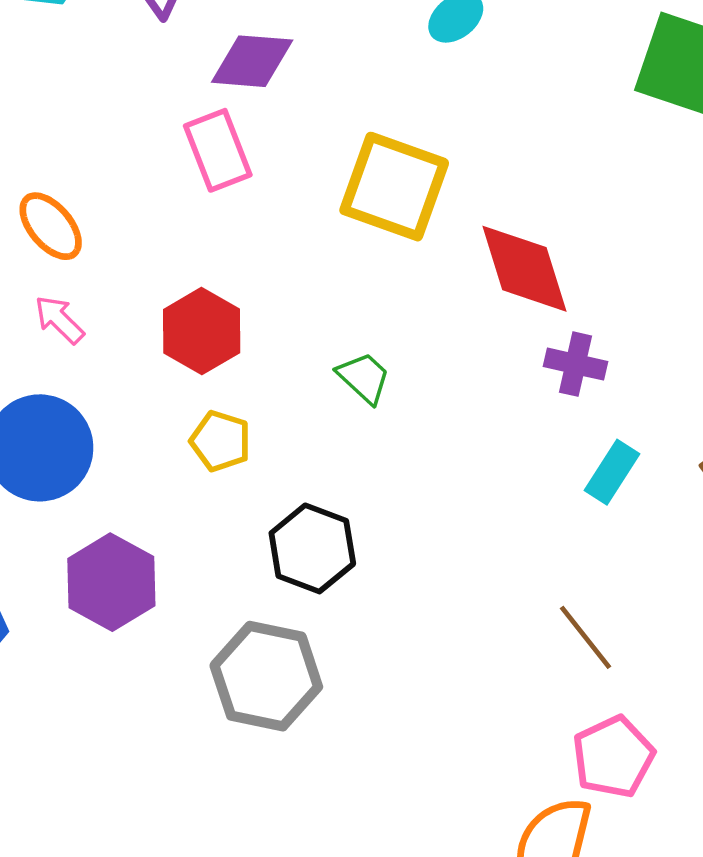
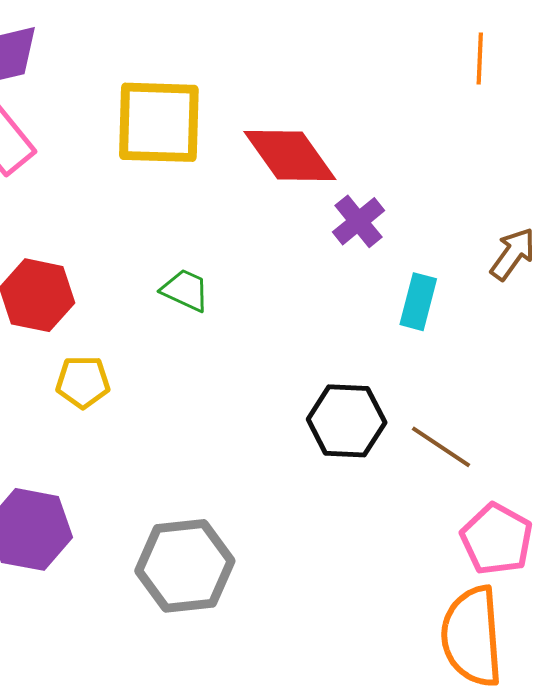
purple cross: (576, 364) -> (358, 221), turned -34
black hexagon: (312, 548) -> (347, 421), moved

